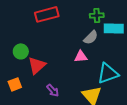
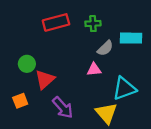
green cross: (97, 15) -> (93, 24), moved
purple arrow: (53, 90) -> (63, 108), size x1.5

